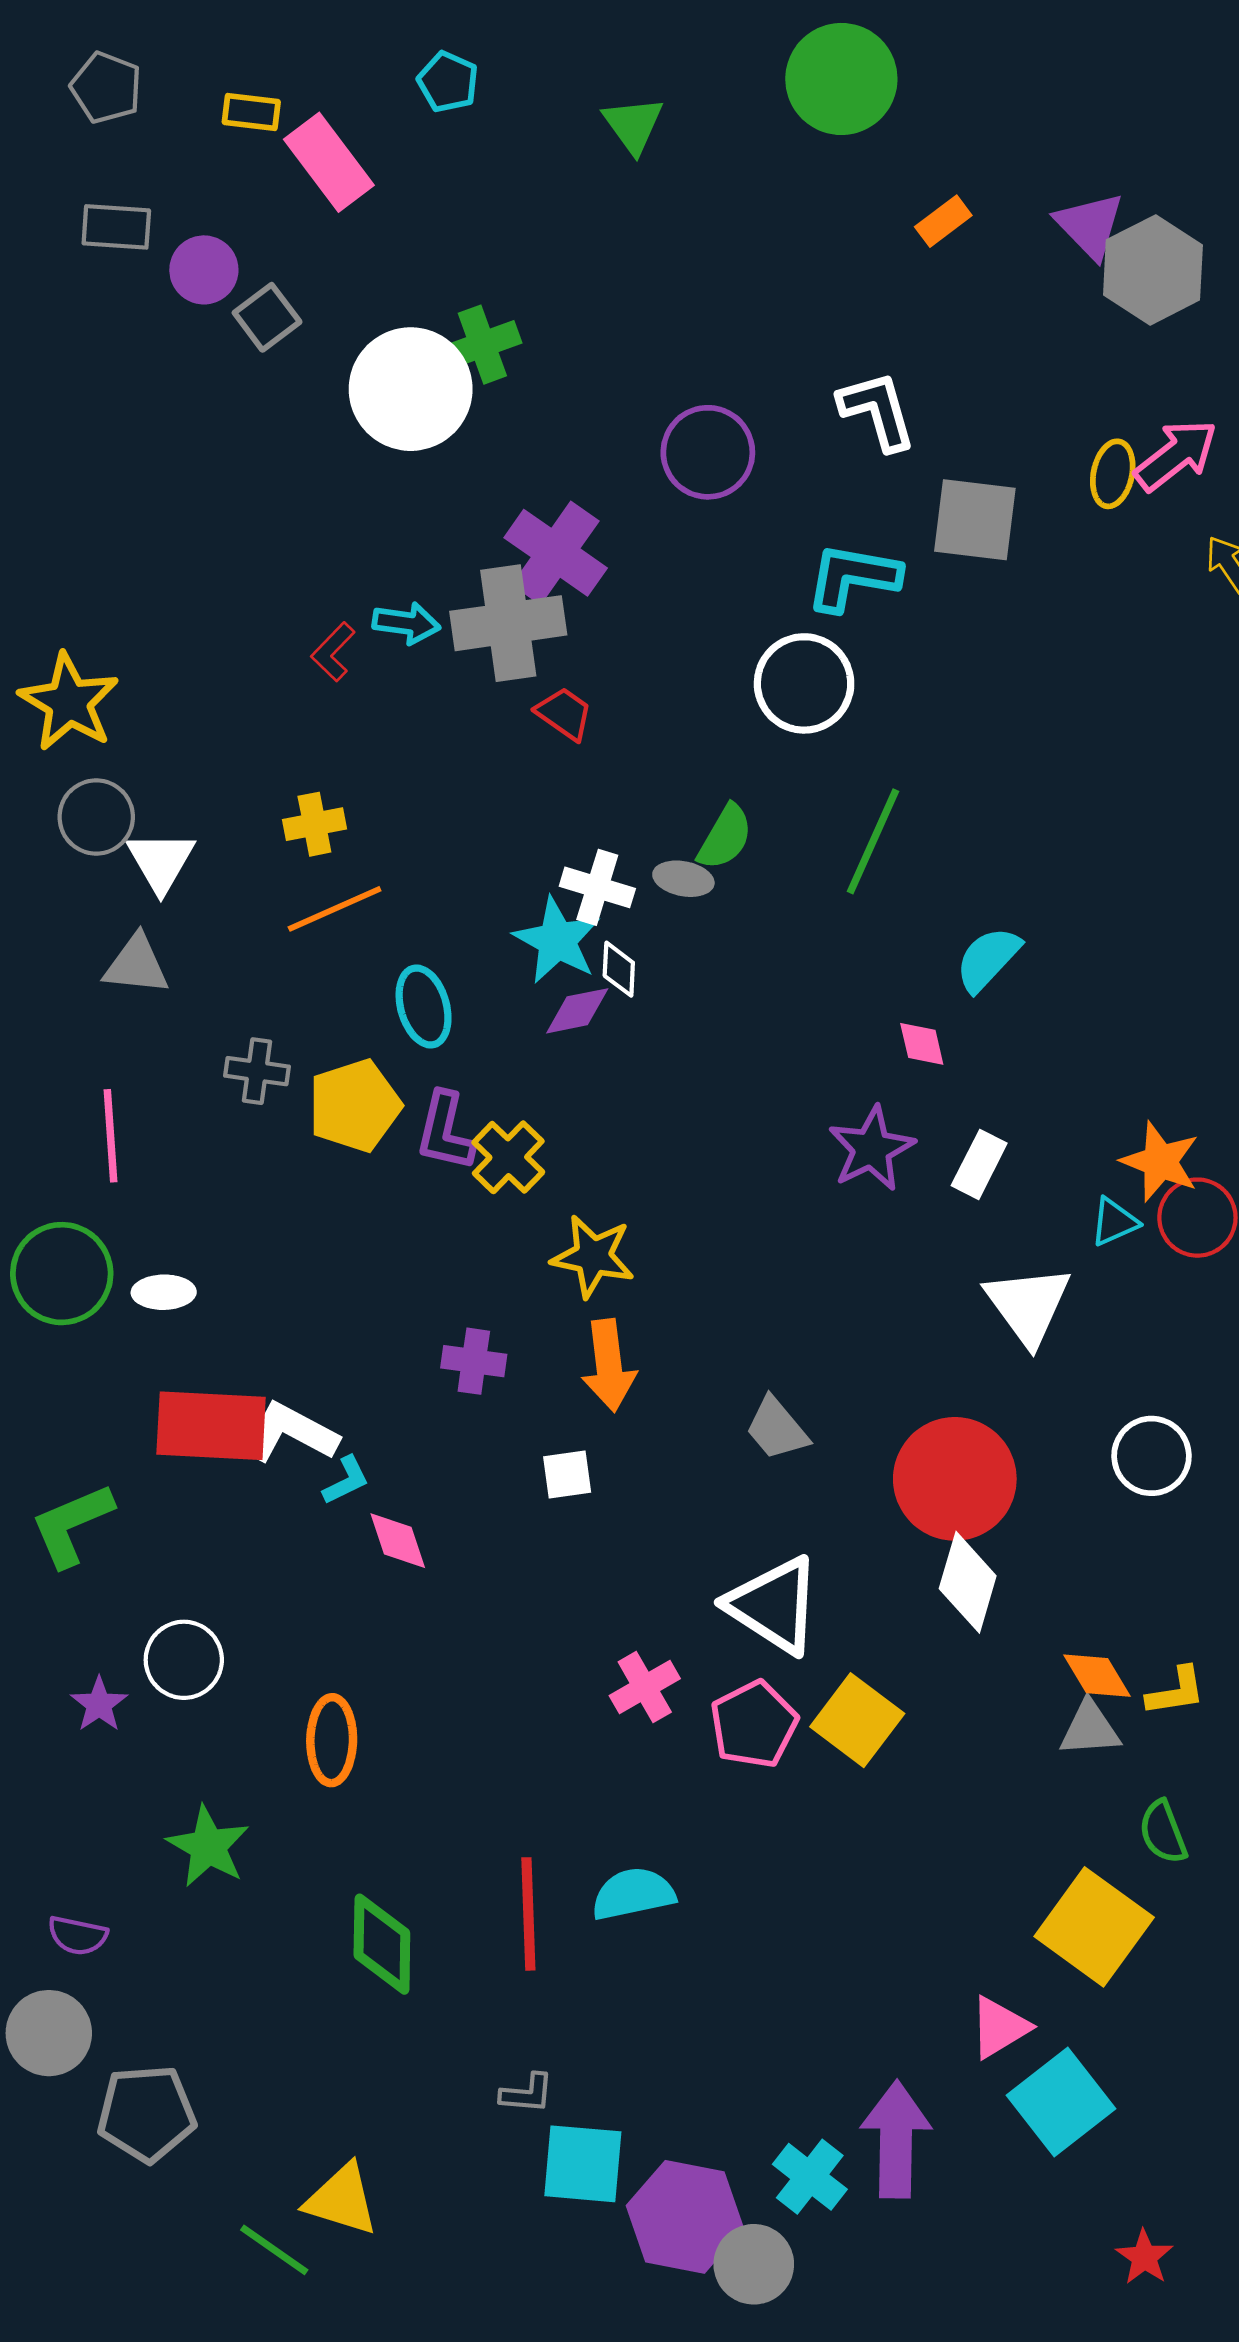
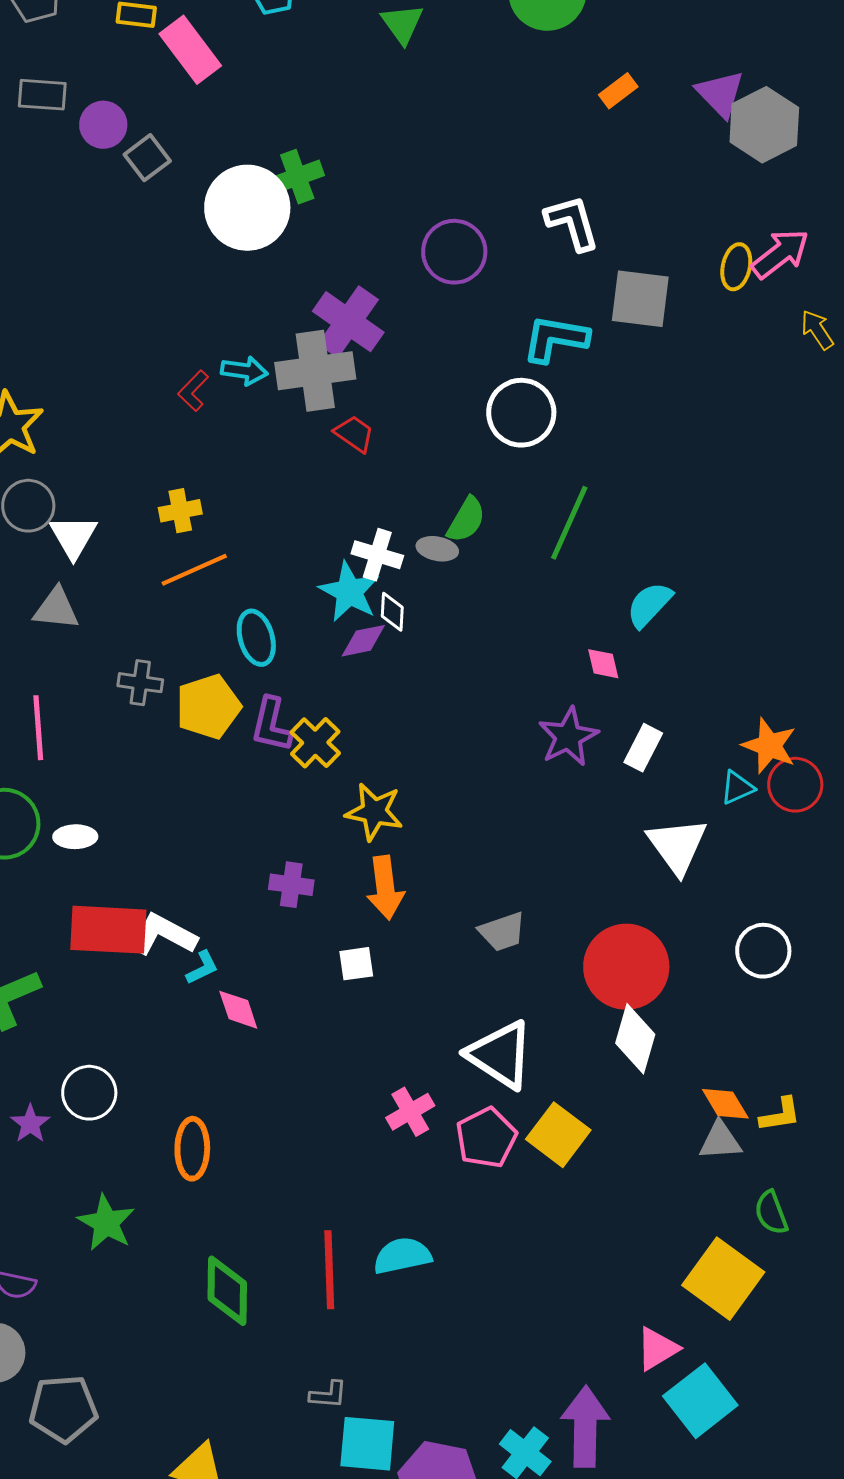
gray trapezoid: (777, 1429) -> (502, 932), turned -69

